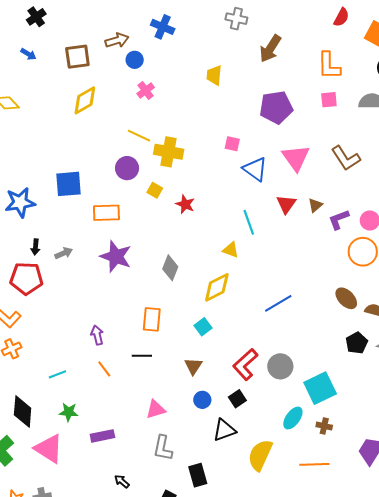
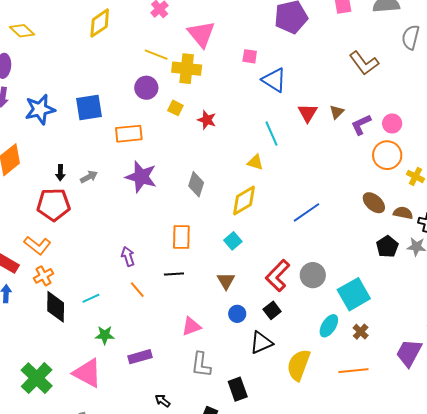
pink triangle: (296, 158) -> (201, 34), moved
blue star: (20, 202) -> (40, 109), moved
black diamond: (23, 411) -> (56, 307), moved
brown cross: (324, 426) -> (361, 332), turned 35

